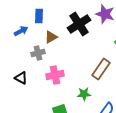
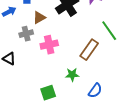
pink cross: (55, 75) -> (49, 45), moved

